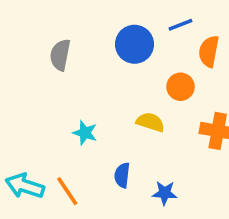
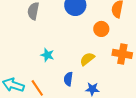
yellow semicircle: (150, 122) -> (87, 59), moved, turned -56

